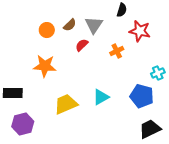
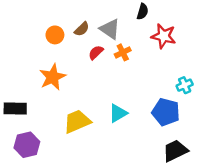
gray triangle: (94, 25) -> (110, 29), turned -30
orange cross: (117, 51) -> (123, 52), moved
orange star: (45, 66) -> (53, 77), turned -30

